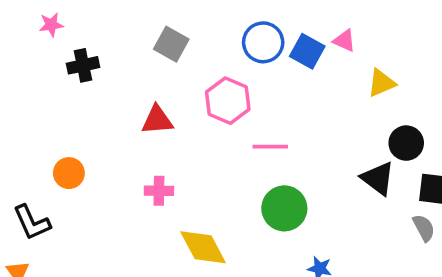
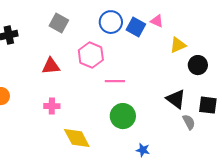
black circle: (406, 143) -> (198, 65), moved
gray semicircle: (424, 228) -> (189, 122), moved

